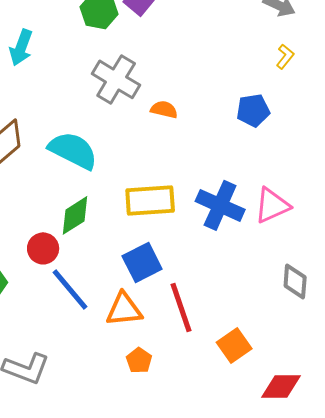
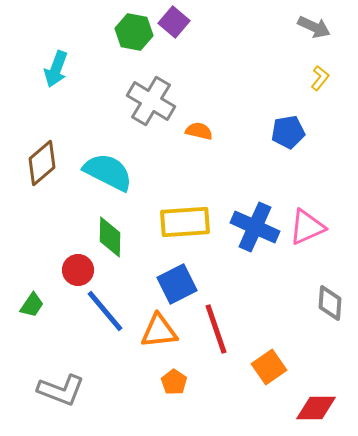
green diamond: (75, 215) -> (110, 237), turned -57

